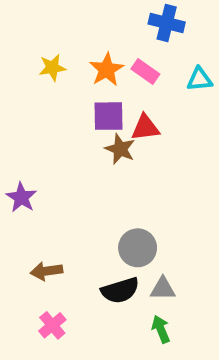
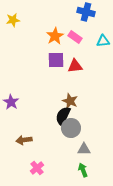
yellow star: (52, 68) -> (13, 20), moved
brown star: (120, 149) -> (70, 101), moved
black semicircle: (120, 290) -> (63, 116), moved, turned 132
pink cross: (52, 325) -> (37, 168), moved

